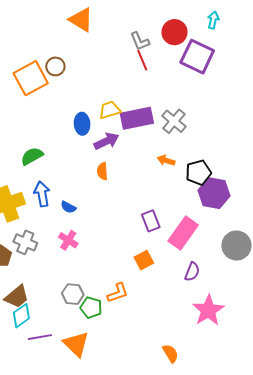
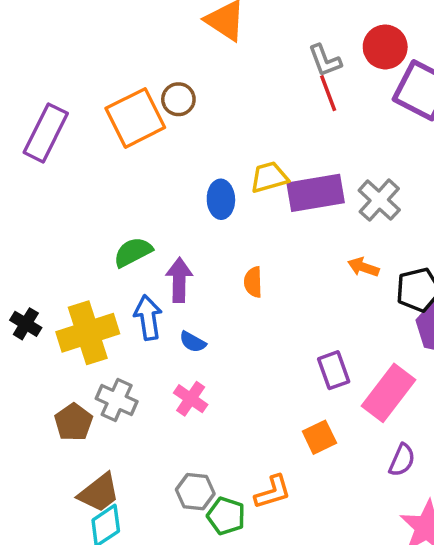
purple arrow: (107, 141) -> (179, 280), moved, turned -65

